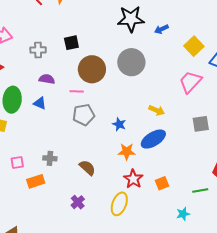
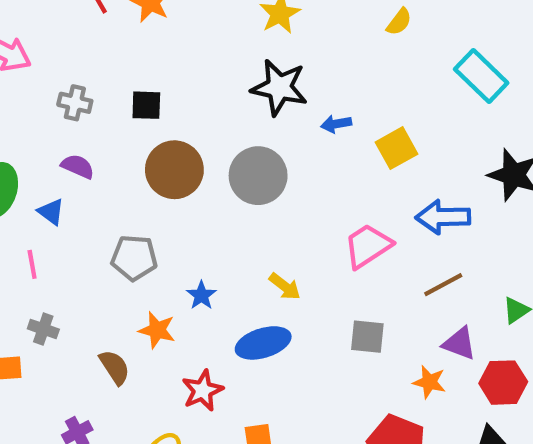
yellow square: (194, 46) -> (396, 148), moved
pink line: (77, 91) -> (32, 264), moved, turned 64
orange star: (127, 152) -> (157, 330), moved
red star: (133, 179) -> (203, 390), moved

